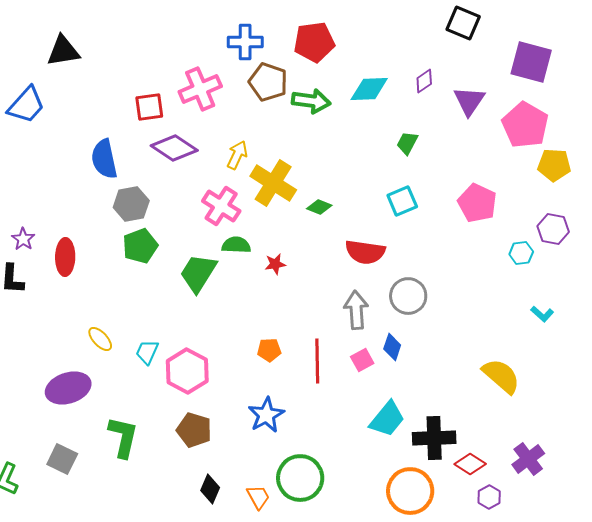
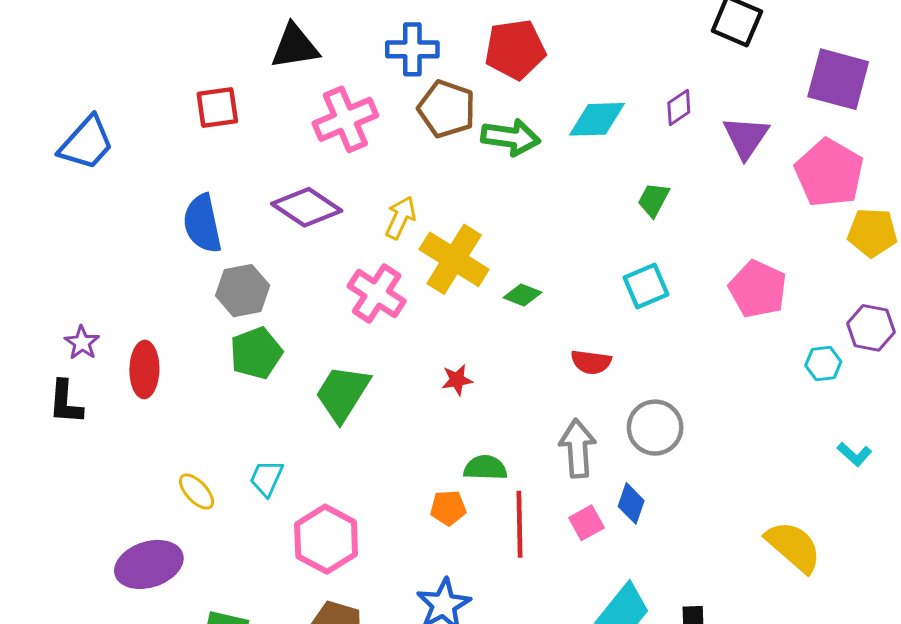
black triangle: (63, 51) -> (295, 46), moved
red square: (149, 107) -> (217, 107), moved
green semicircle: (236, 245) -> (485, 468), moved
red semicircle: (365, 252) -> (591, 362), size x0.7
cyan trapezoid: (147, 352) -> (266, 478), moved

